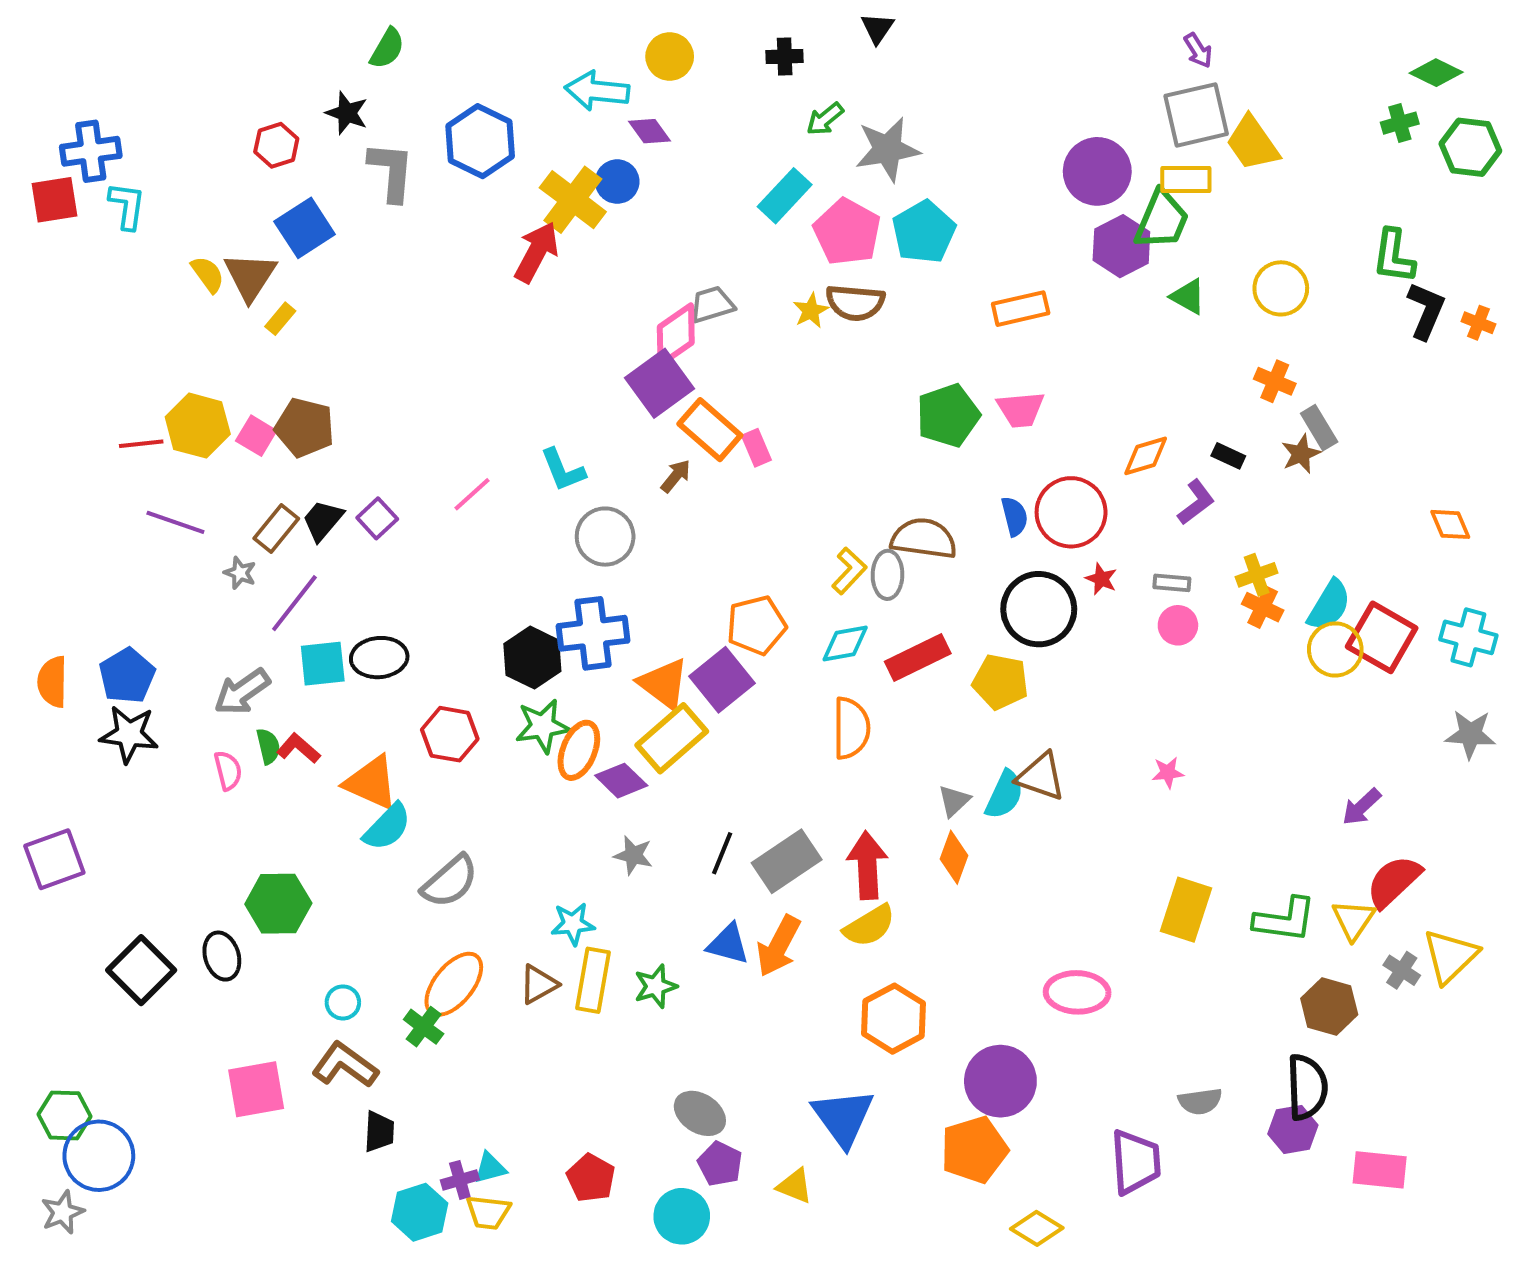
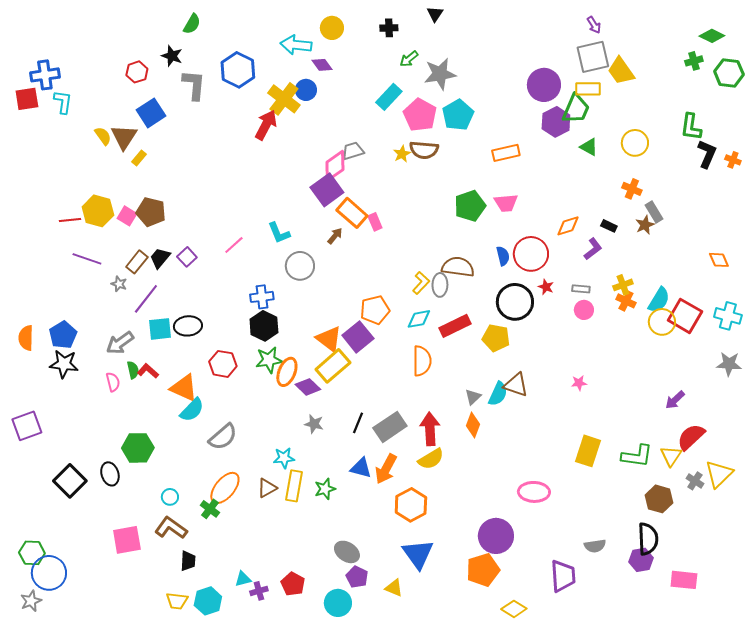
blue cross: (593, 633) -> (262, 297), moved, size x0.7
orange hexagon: (894, 1019) -> (411, 505), moved
purple cross: (460, 1180) -> (259, 591), moved
yellow trapezoid: (488, 1212) -> (177, 601), moved

